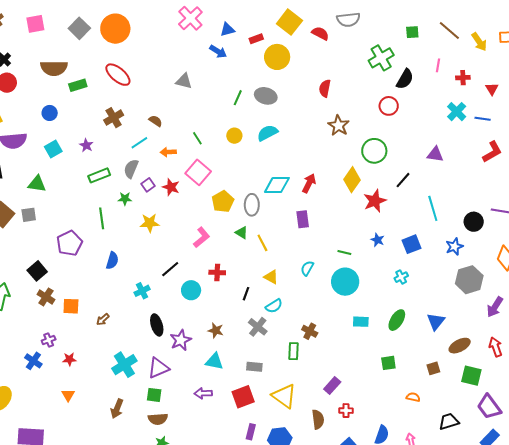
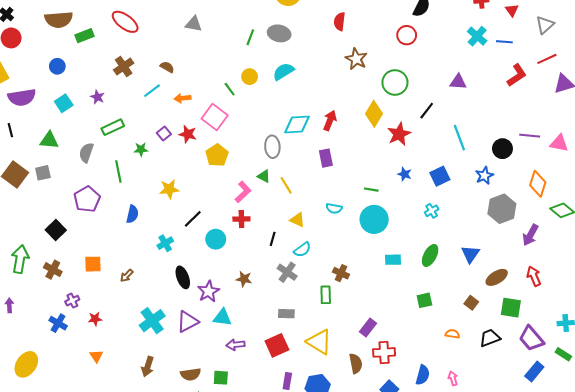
green line: (197, 138) -> (230, 89), moved
gray semicircle: (131, 169) -> (86, 153), moved
yellow pentagon: (223, 202) -> (217, 155), moved
yellow star: (150, 223) -> (169, 189), moved
pink L-shape: (202, 237) -> (243, 192), moved
cyan semicircle: (307, 268) -> (334, 208), turned -105
brown cross: (46, 297) -> (53, 270), moved
cyan triangle: (214, 361) -> (222, 318), moved
brown square: (433, 368) -> (471, 303), turned -32
green square: (154, 395) -> (221, 378), moved
red cross: (346, 411) -> (384, 352), size x1.5
black trapezoid: (449, 421) -> (490, 338), moved

